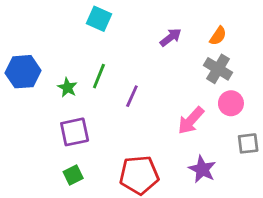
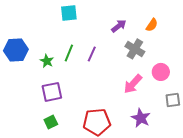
cyan square: (99, 19) -> (69, 13), turned -30
gray cross: (218, 69) -> (135, 49), moved
purple line: (132, 96) -> (92, 54), moved

